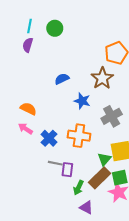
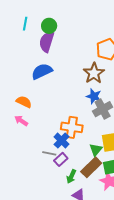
purple semicircle: (28, 45) -> (47, 42), moved, size x1.5
blue semicircle: (62, 79) -> (42, 71), moved, size x1.5
blue star: (82, 101) -> (94, 96), moved
blue cross: (49, 138) -> (62, 140), moved
purple rectangle: (67, 170) -> (61, 159), turned 40

